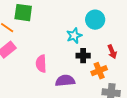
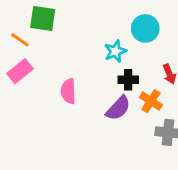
orange cross: (99, 71) -> (151, 101), turned -35
purple semicircle: (65, 81) -> (118, 108), moved, turned 138

